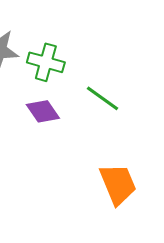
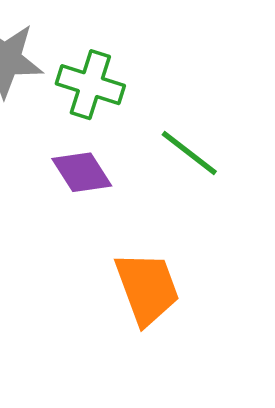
orange trapezoid: (118, 184) -> (147, 288), moved

